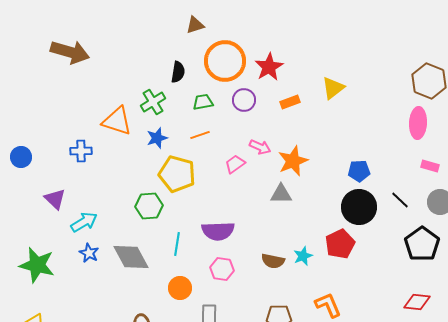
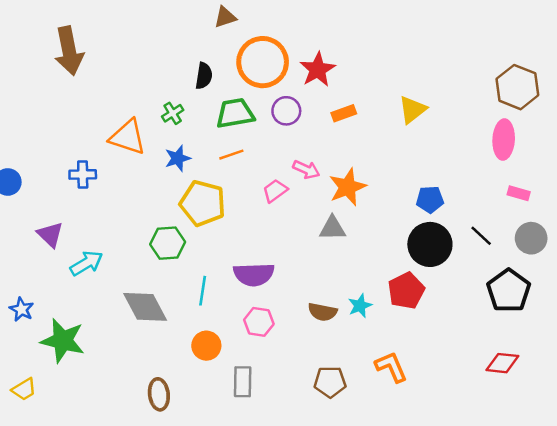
brown arrow: (70, 52) -> (69, 51), turned 63
yellow triangle: (333, 88) -> (412, 110), moved
green cross: (153, 102) -> (173, 113), size x0.7
green trapezoid: (203, 102) -> (235, 113), size x1.5
blue star: (89, 253) -> (22, 309), moved
green star: (37, 265) -> (63, 341), moved

